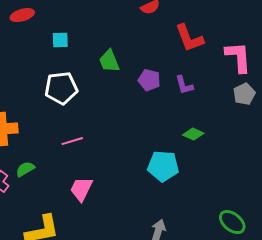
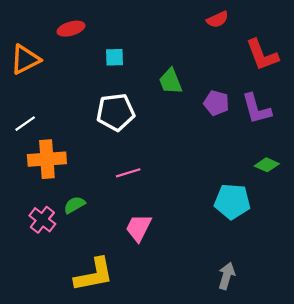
purple L-shape: (184, 85) -> (256, 109), size x1.4

